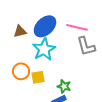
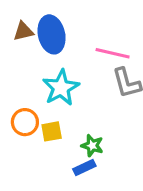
blue ellipse: (45, 26) -> (52, 34), moved, turned -60
brown triangle: (20, 31) -> (23, 31), moved

